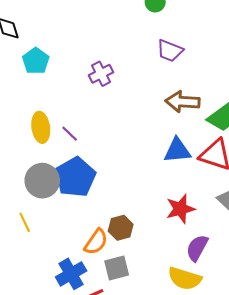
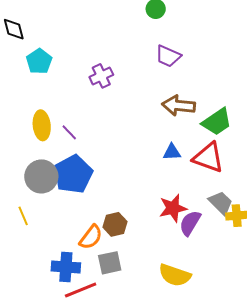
blue triangle: (177, 150) -> (172, 152), size x0.7
purple semicircle: (197, 248) -> (190, 223), moved
blue cross: (71, 274) -> (66, 267), turned 32

